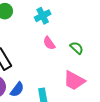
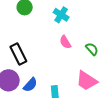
cyan cross: (43, 16) -> (61, 15), turned -35

